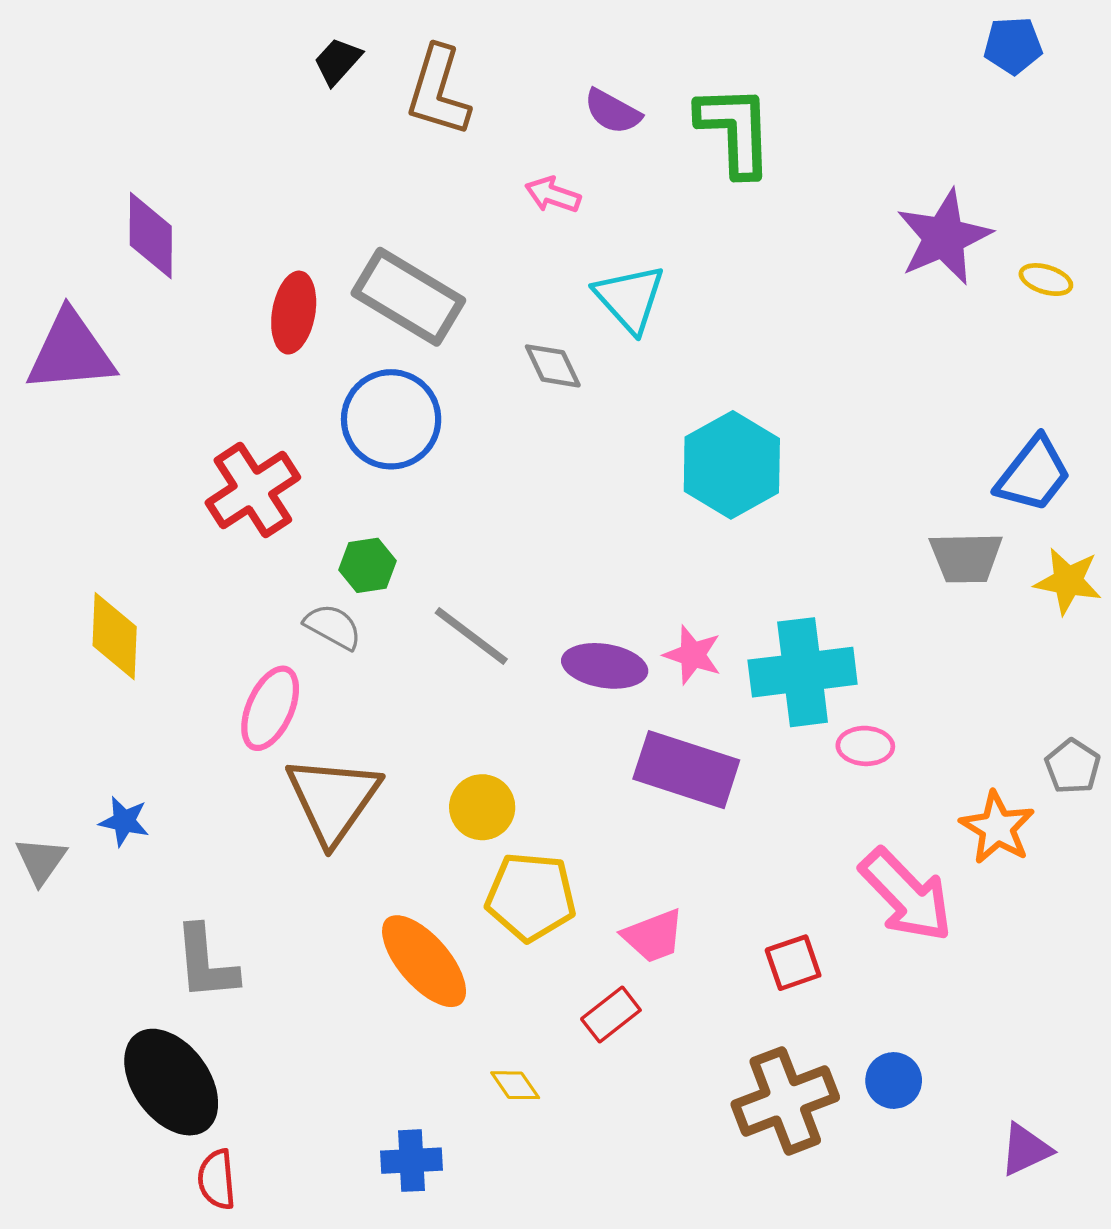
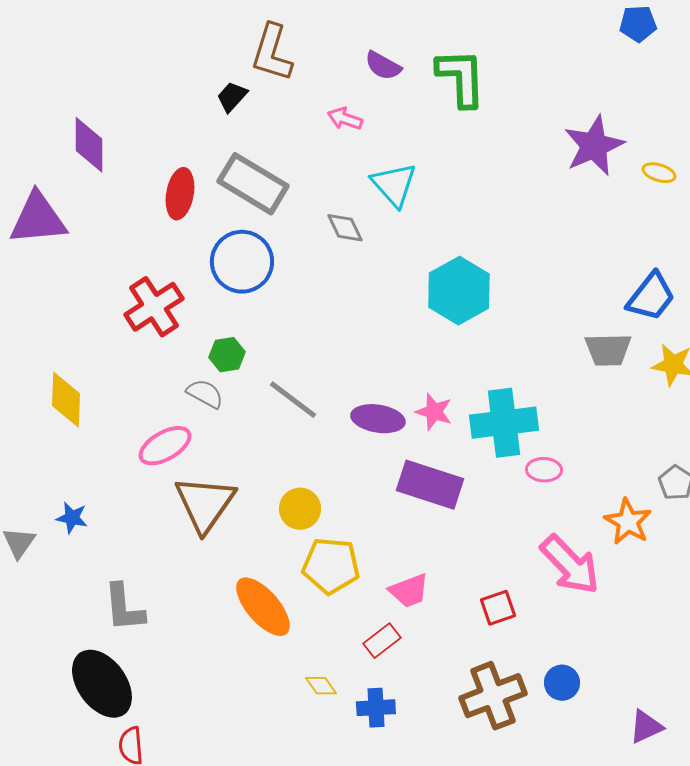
black trapezoid: (338, 61) -> (232, 97), moved
pink ellipse: (270, 708) -> (165, 446), turned 36
blue cross: (411, 1161) -> (376, 708), moved

